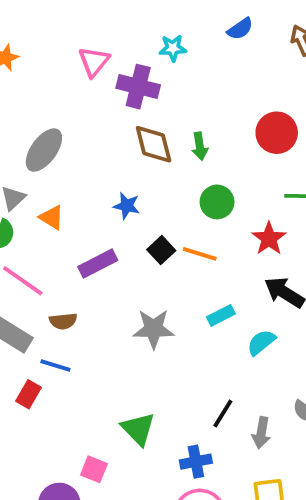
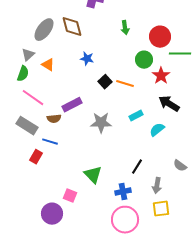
red circle: (277, 133) -> (160, 37), moved
brown diamond: (154, 144) -> (72, 27), moved
green circle: (217, 202) -> (144, 60), moved
purple rectangle: (98, 264) -> (72, 105), moved
gray arrow: (261, 433) -> (157, 186), moved

